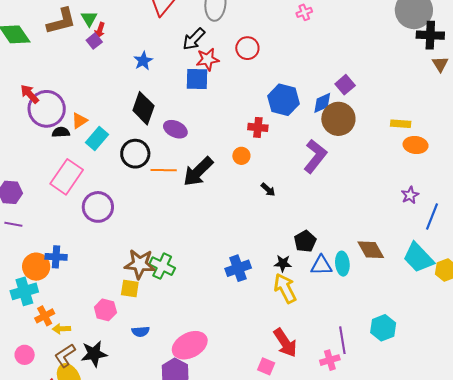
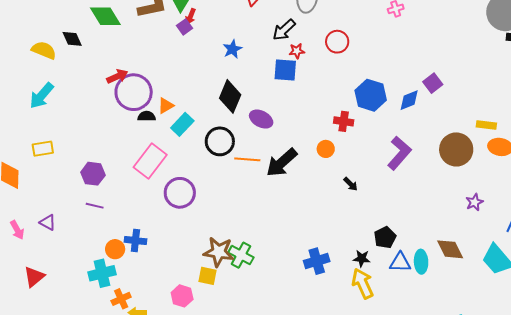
red star: (208, 59) -> (297, 51), size x0.7
red arrow: (30, 94) -> (117, 76), turned 105
brown circle: (338, 119) -> (456, 149), moved
purple star: (410, 195) -> (474, 202), moved
orange circle: (36, 267) -> (115, 249), size x0.7

